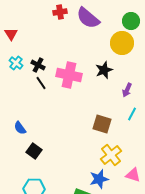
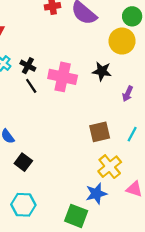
black star: (104, 70) -> (102, 71), turned 30
cyan line: (132, 114) -> (132, 134), moved
brown square: (102, 124) -> (100, 132), turned -30

